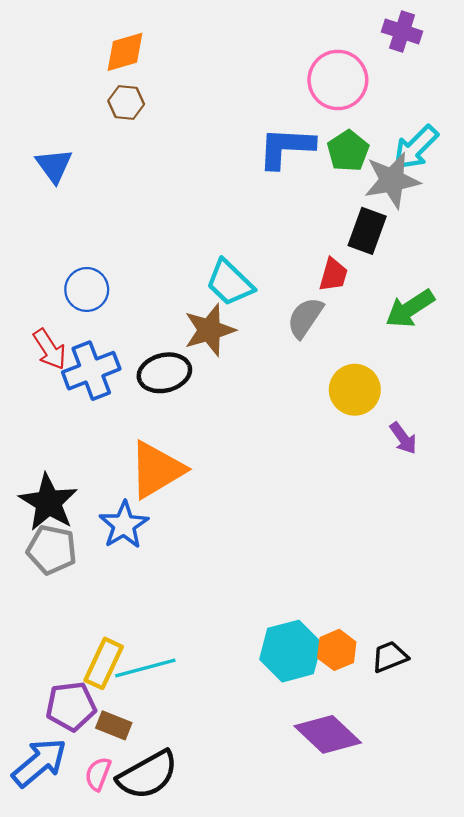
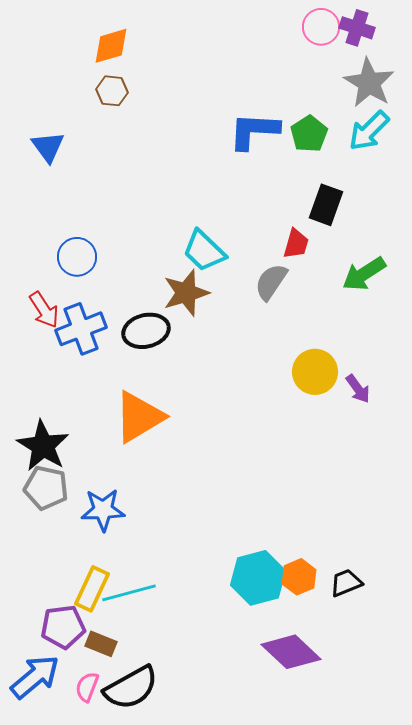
pink circle: (338, 80) -> (321, 27), moved, size x0.7
gray star: (392, 180) -> (369, 83), moved, turned -30
yellow circle: (355, 390) -> (315, 372), moved
blue star: (124, 525) -> (103, 510), moved, turned 30

